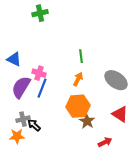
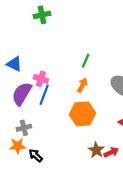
green line: (81, 56) -> (86, 61), turned 32
brown star: (87, 121) -> (96, 150), moved
black arrow: (34, 125) -> (36, 155), moved

